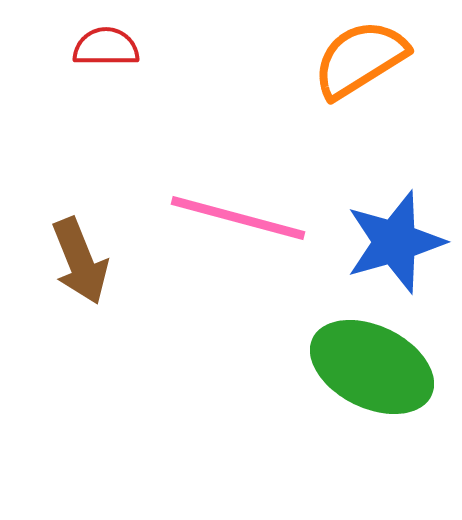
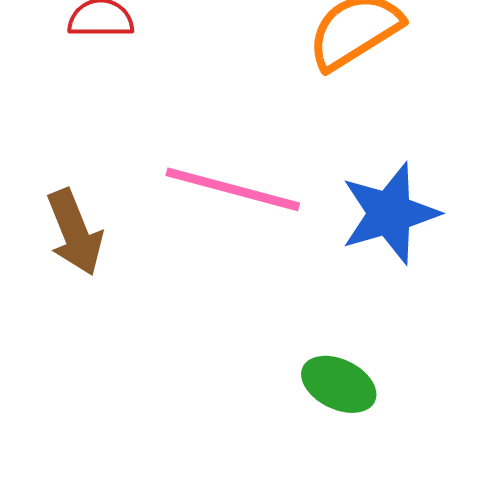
green ellipse: (372, 367) -> (339, 384), moved, size x0.6

